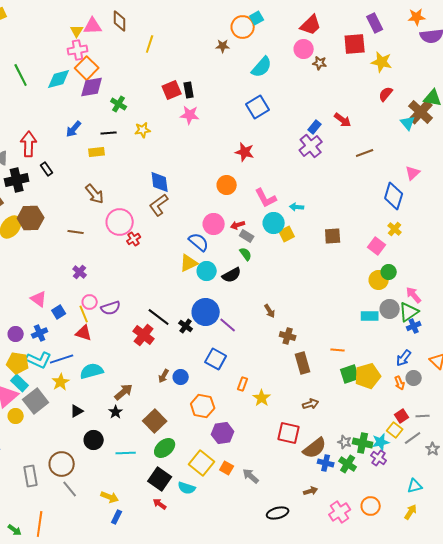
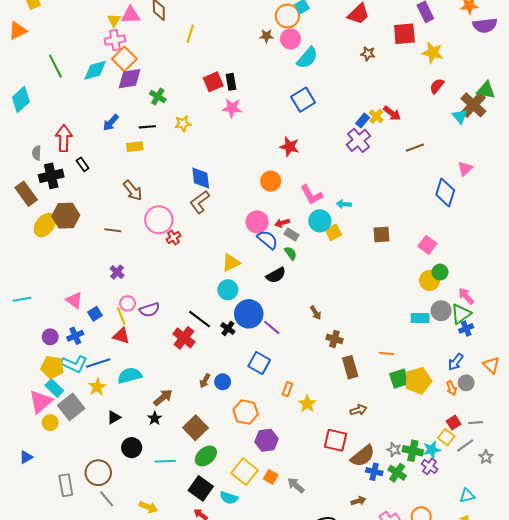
pink circle: (304, 49) -> (291, 39), moved
yellow cross: (395, 229) -> (376, 116), moved
blue semicircle: (199, 242) -> (268, 240), moved
cyan circle: (207, 271) -> (228, 290), moved

